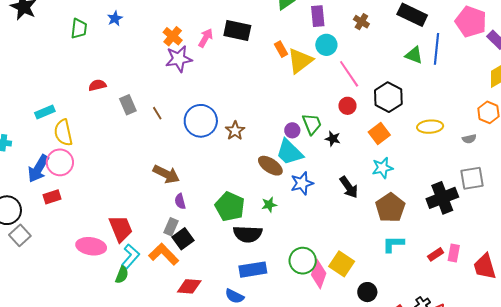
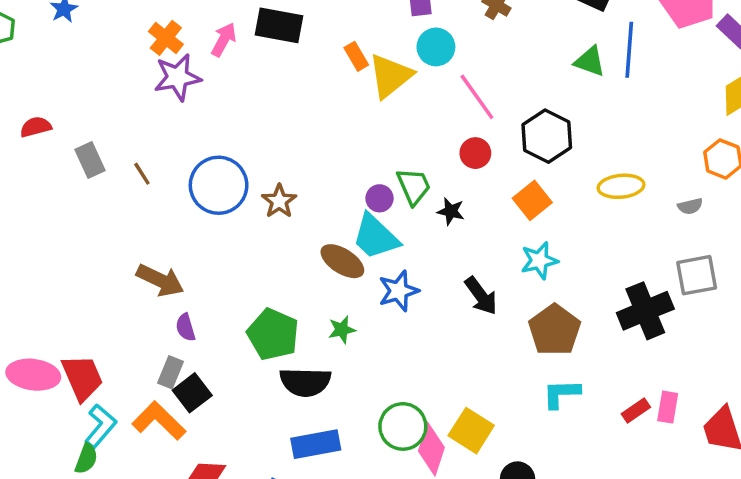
pink ellipse: (91, 246) -> (33, 375), moved

